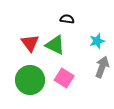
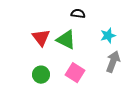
green circle: (30, 80) -> (41, 75), size x0.6

